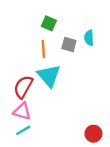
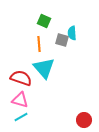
cyan semicircle: (89, 38) -> (72, 33), moved
red semicircle: (23, 87) -> (21, 78), turned 80

